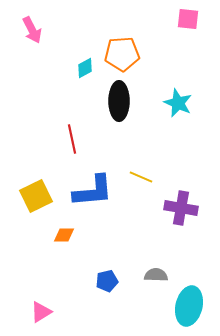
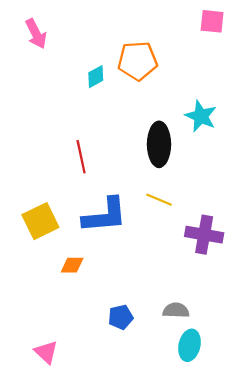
black ellipse: (119, 101) -> (159, 144), moved
cyan ellipse: (189, 306) -> (189, 345), moved, size x0.7
pink triangle: (41, 312) -> (46, 352), turned -45

